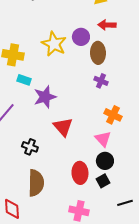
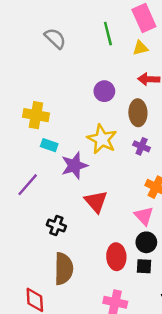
purple circle: (81, 37) -> (104, 91), moved
yellow star: (54, 44) -> (102, 139), moved
black square: (103, 181) -> (144, 266), turned 32

